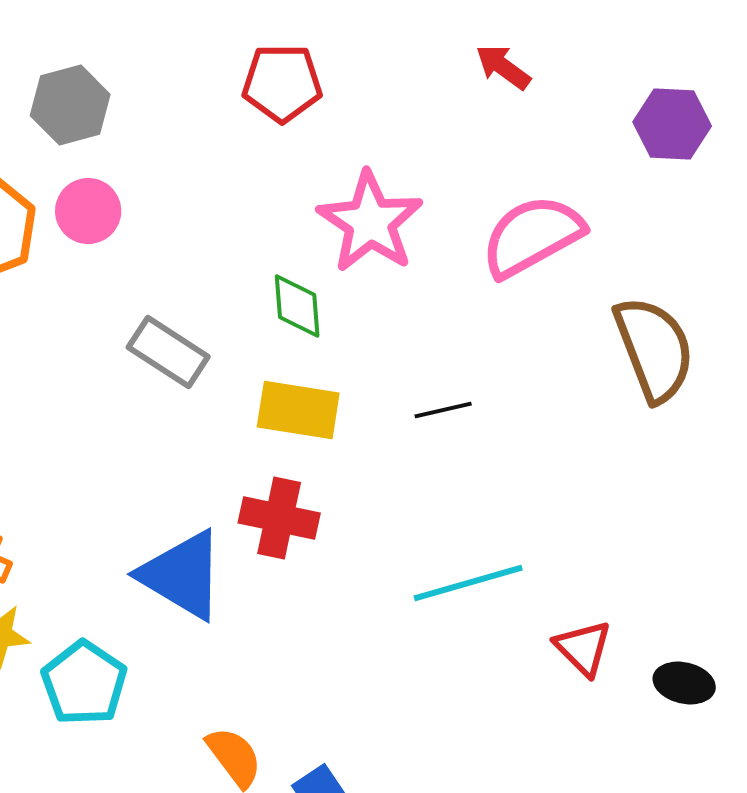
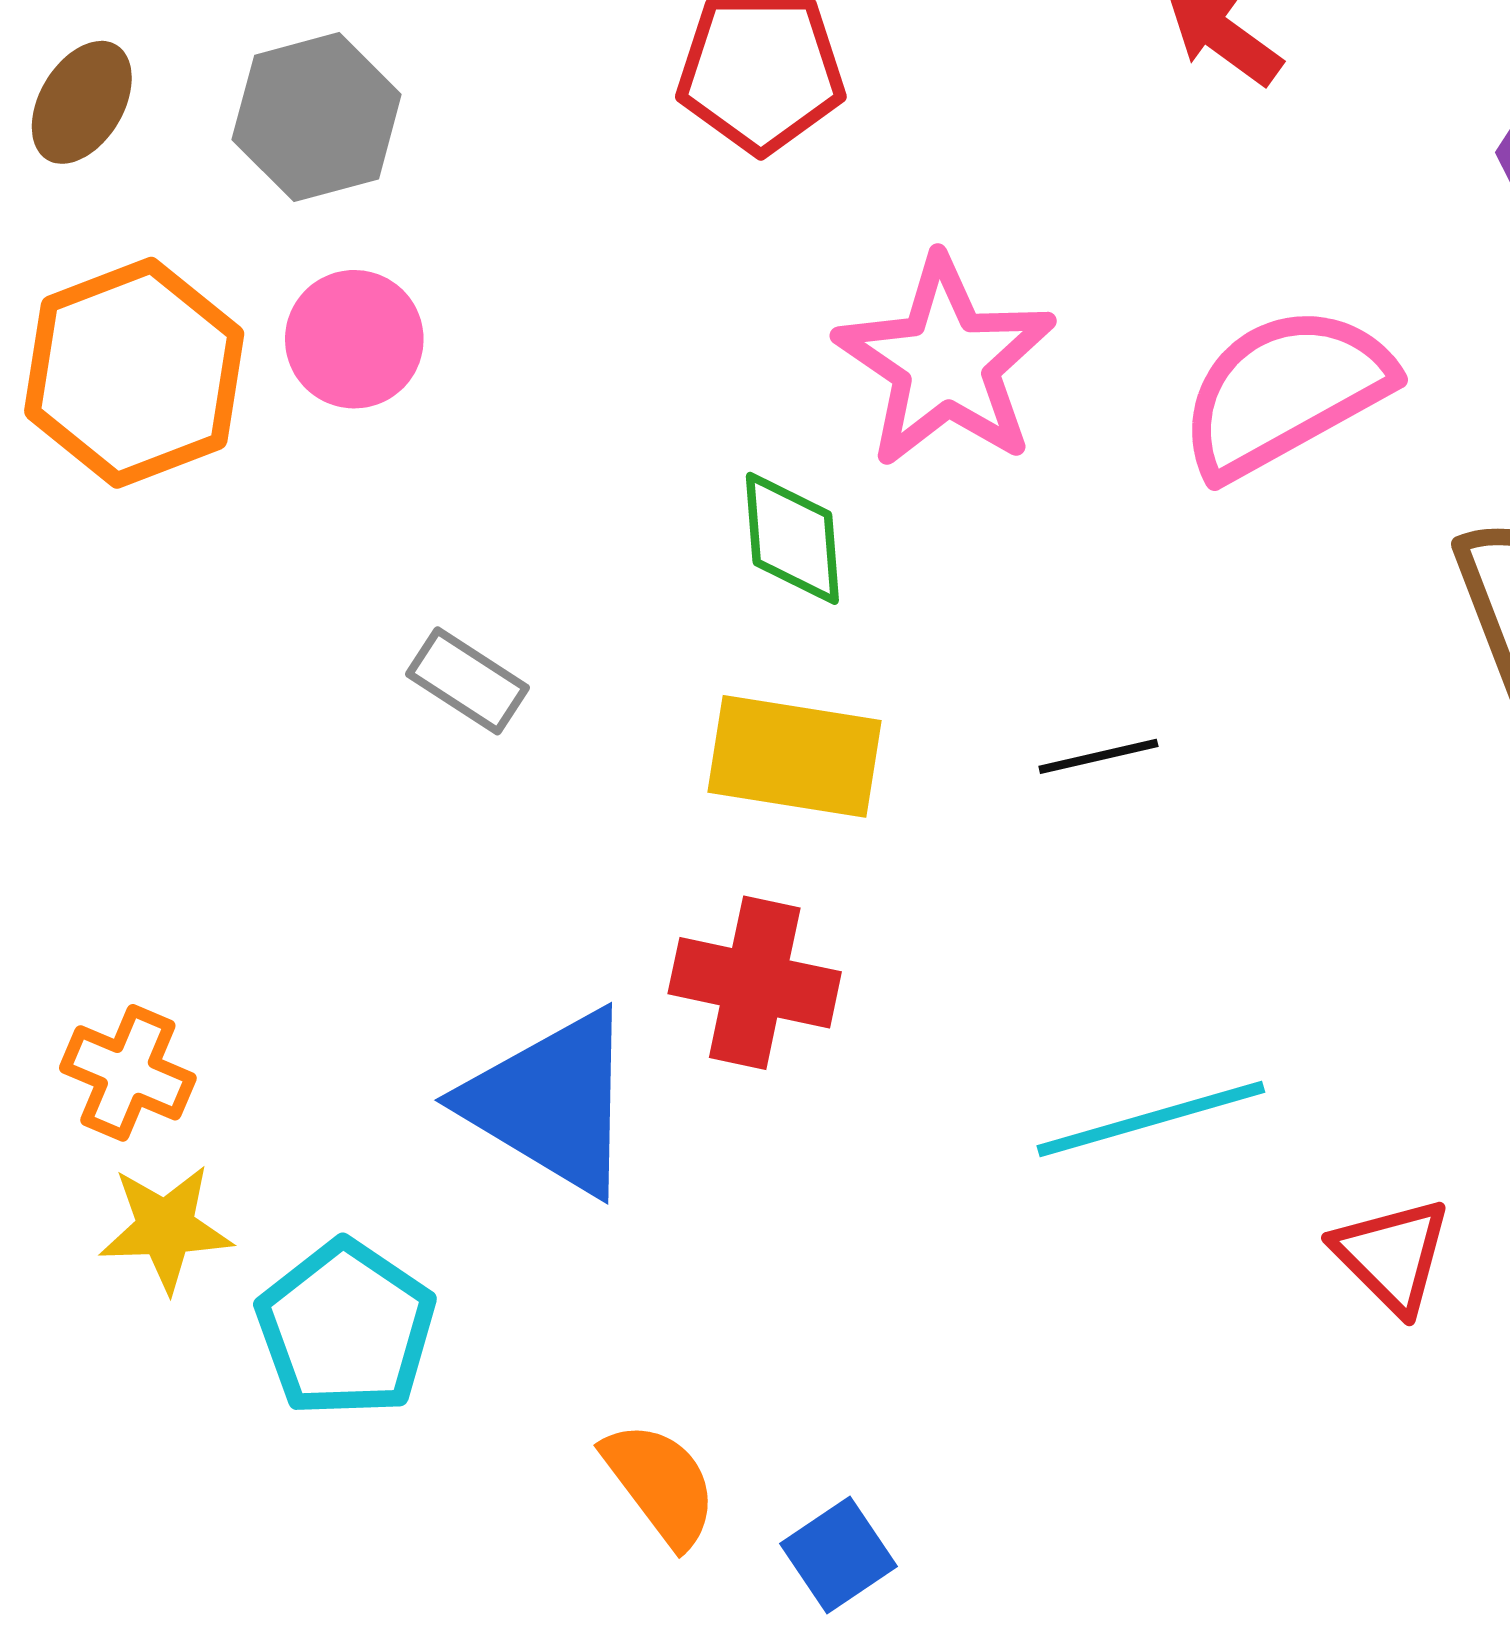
gray rectangle: (168, 352) -> (467, 681), moved, size x0.7

